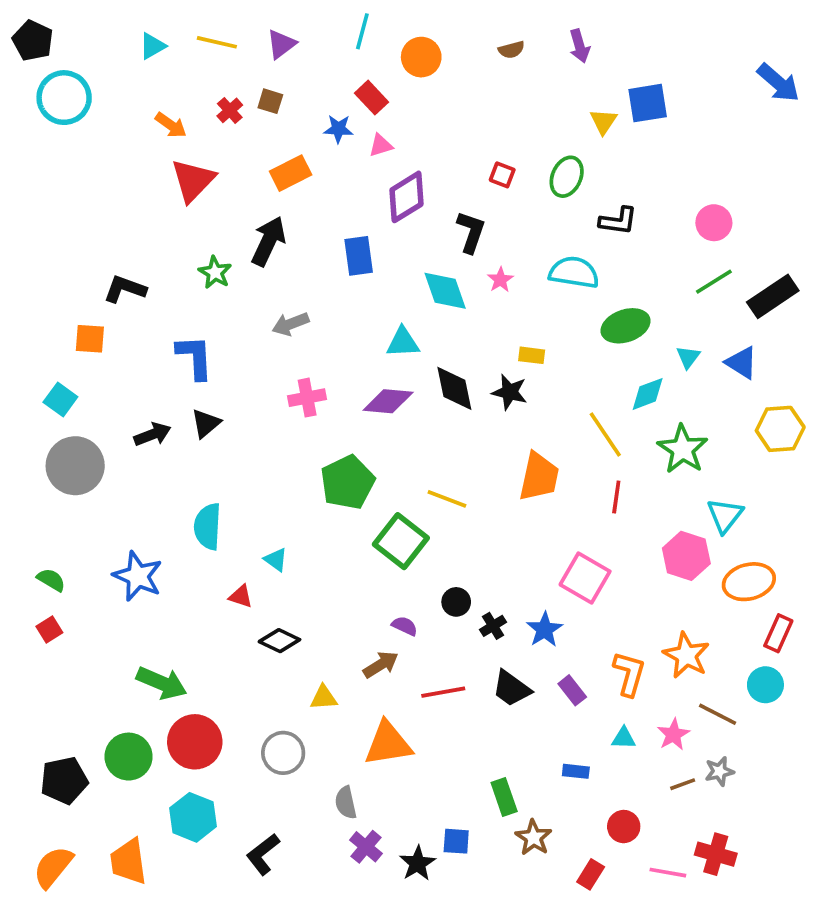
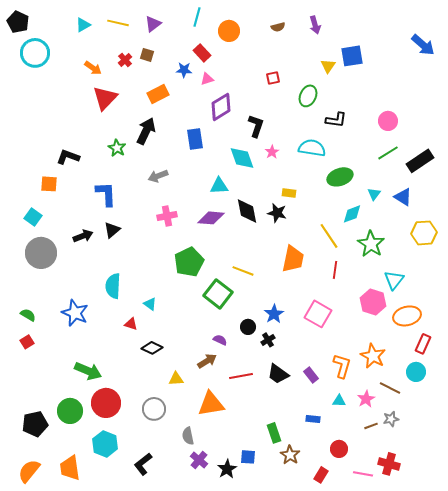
red square: (502, 175) -> (273, 78), moved, turned -32
blue star: (545, 630) -> (274, 314), moved

